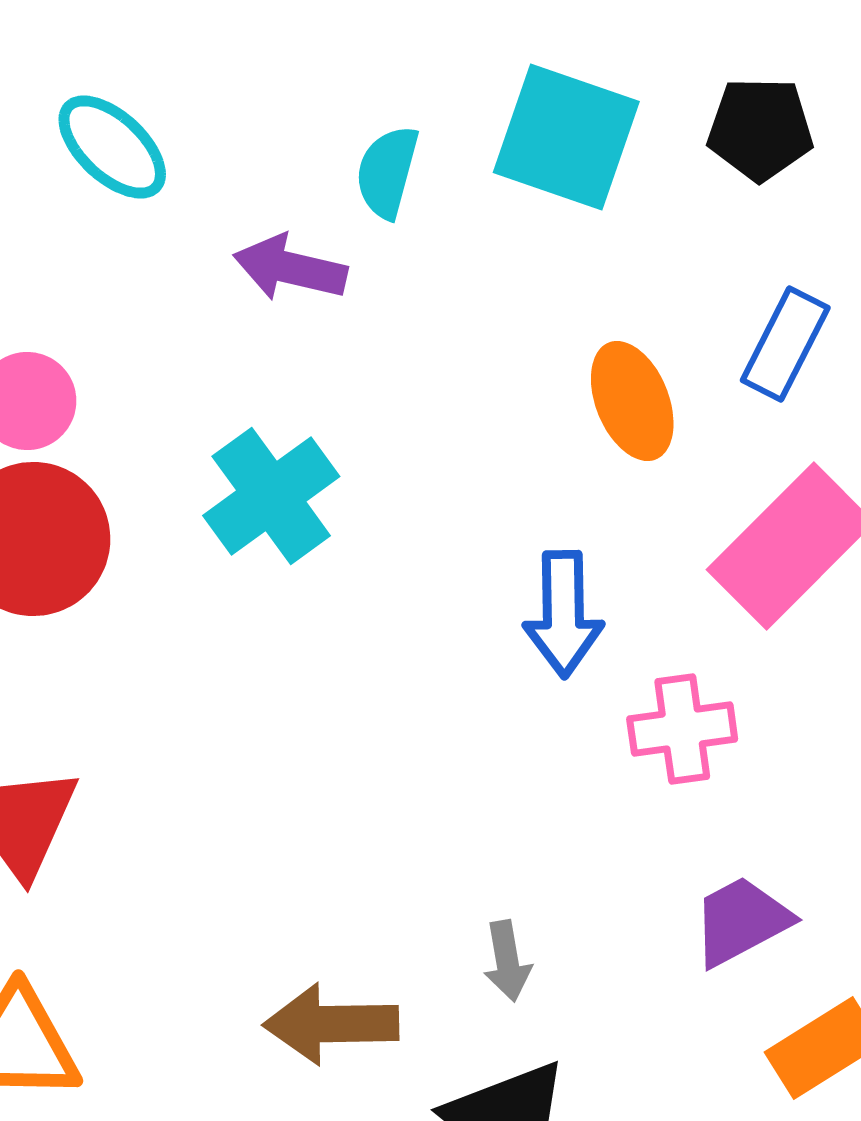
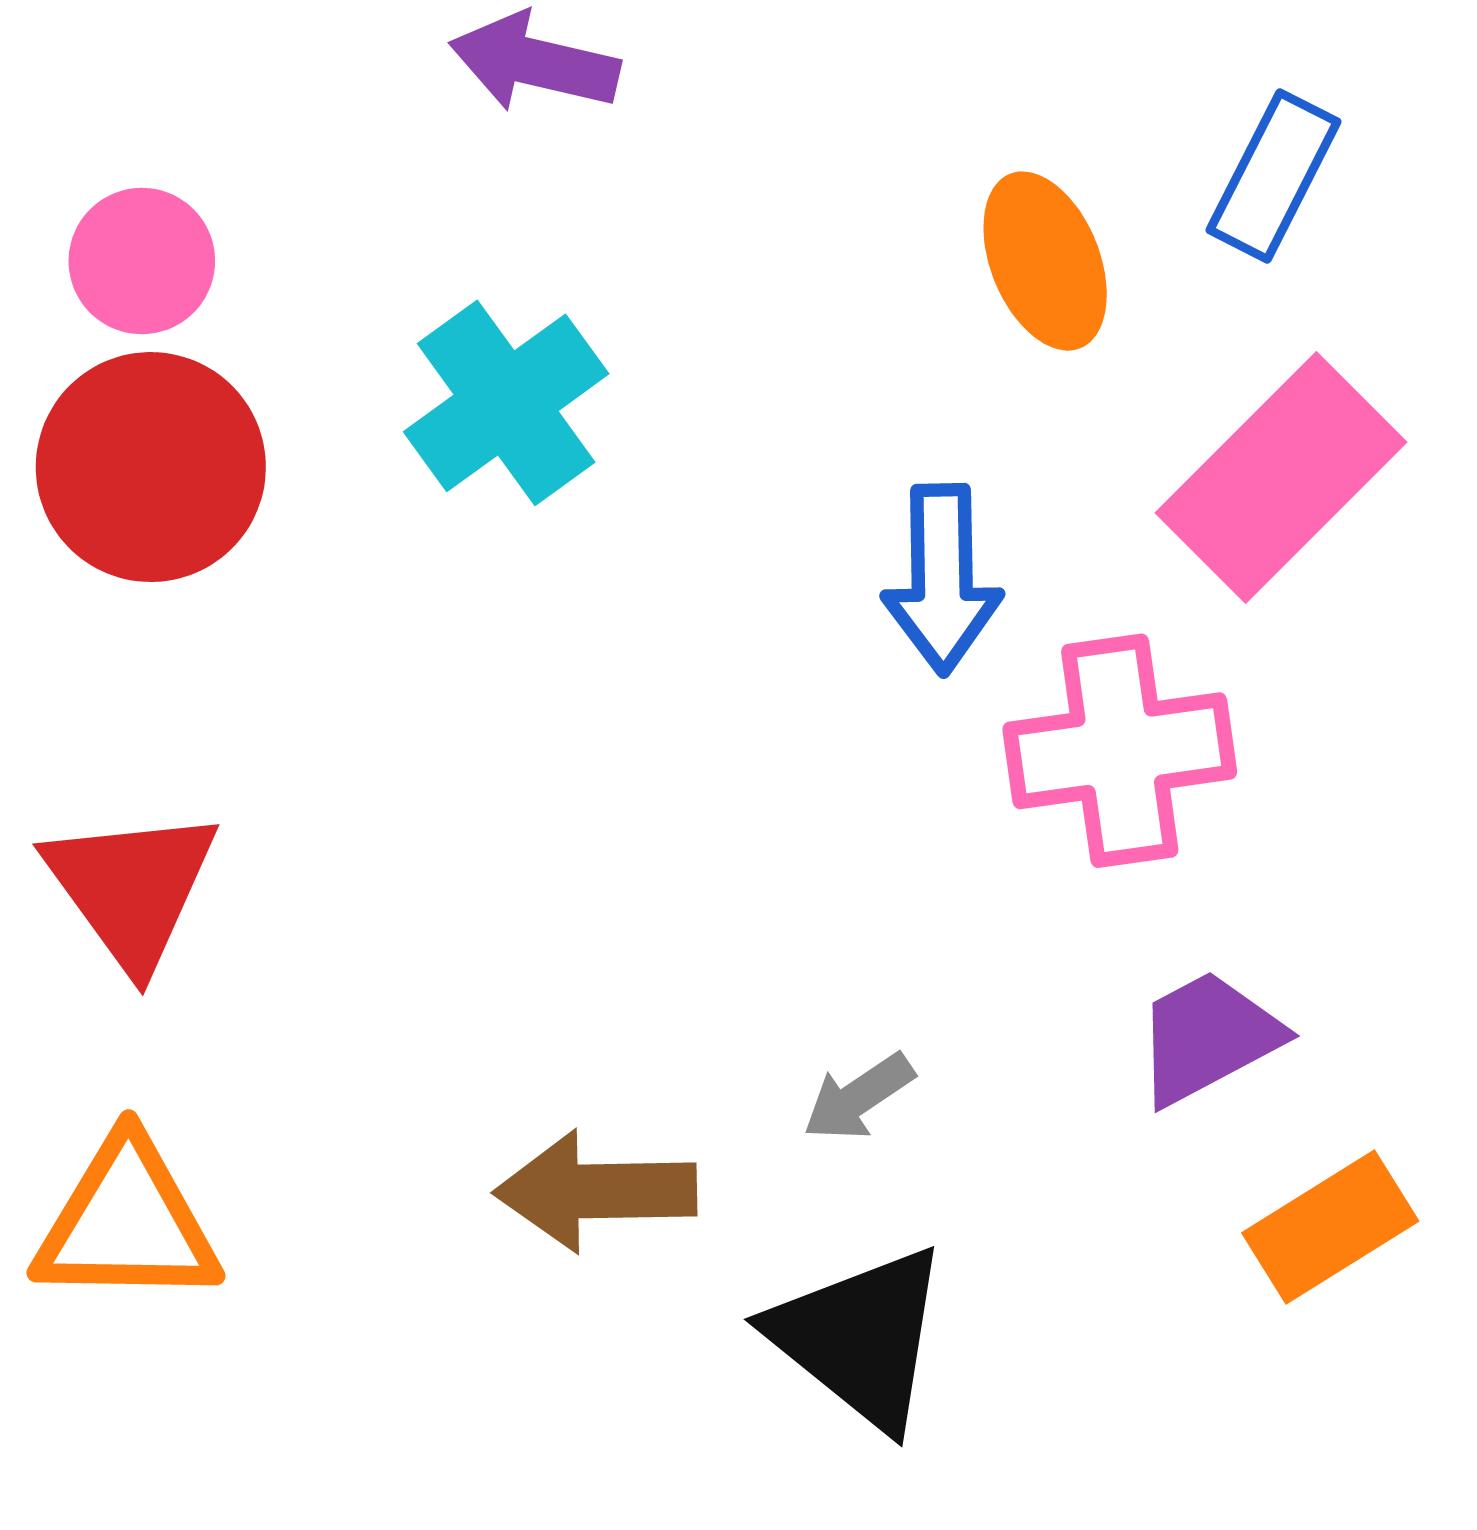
pink cross: (682, 729) -> (1120, 751), size x1.4
gray arrow: (507, 961) -> (858, 1097), turned 66

